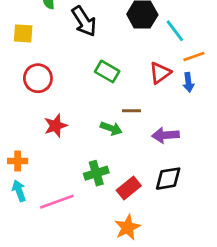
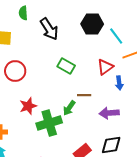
blue arrow: (188, 82) -> (119, 83), moved
green arrow: (111, 128) -> (69, 108), turned 105
green cross: (96, 173) -> (49, 123), moved, size x1.4

